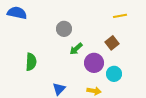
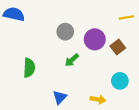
green arrow: (76, 49) -> (72, 60), moved
purple circle: (94, 63) -> (95, 39), moved

